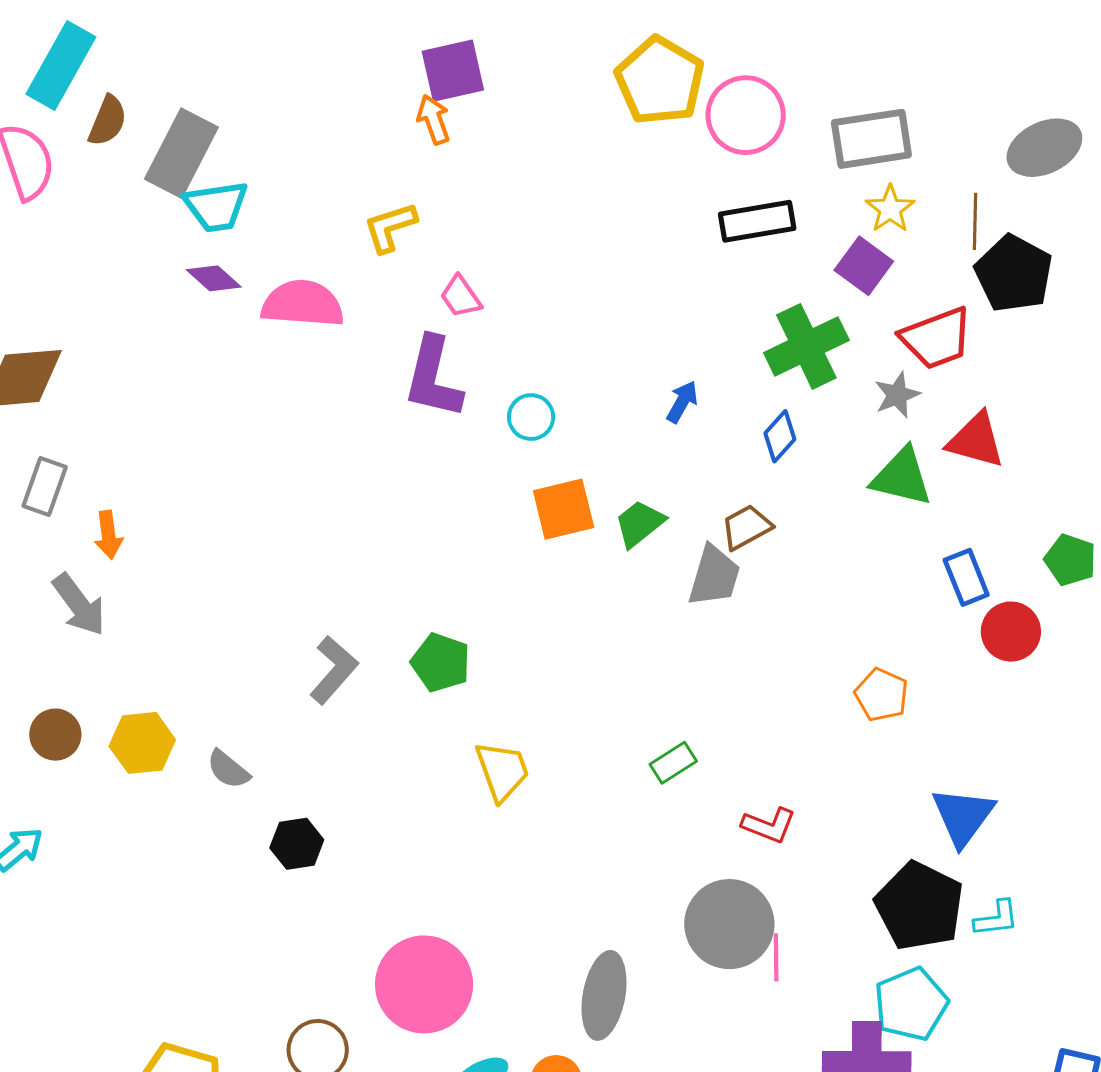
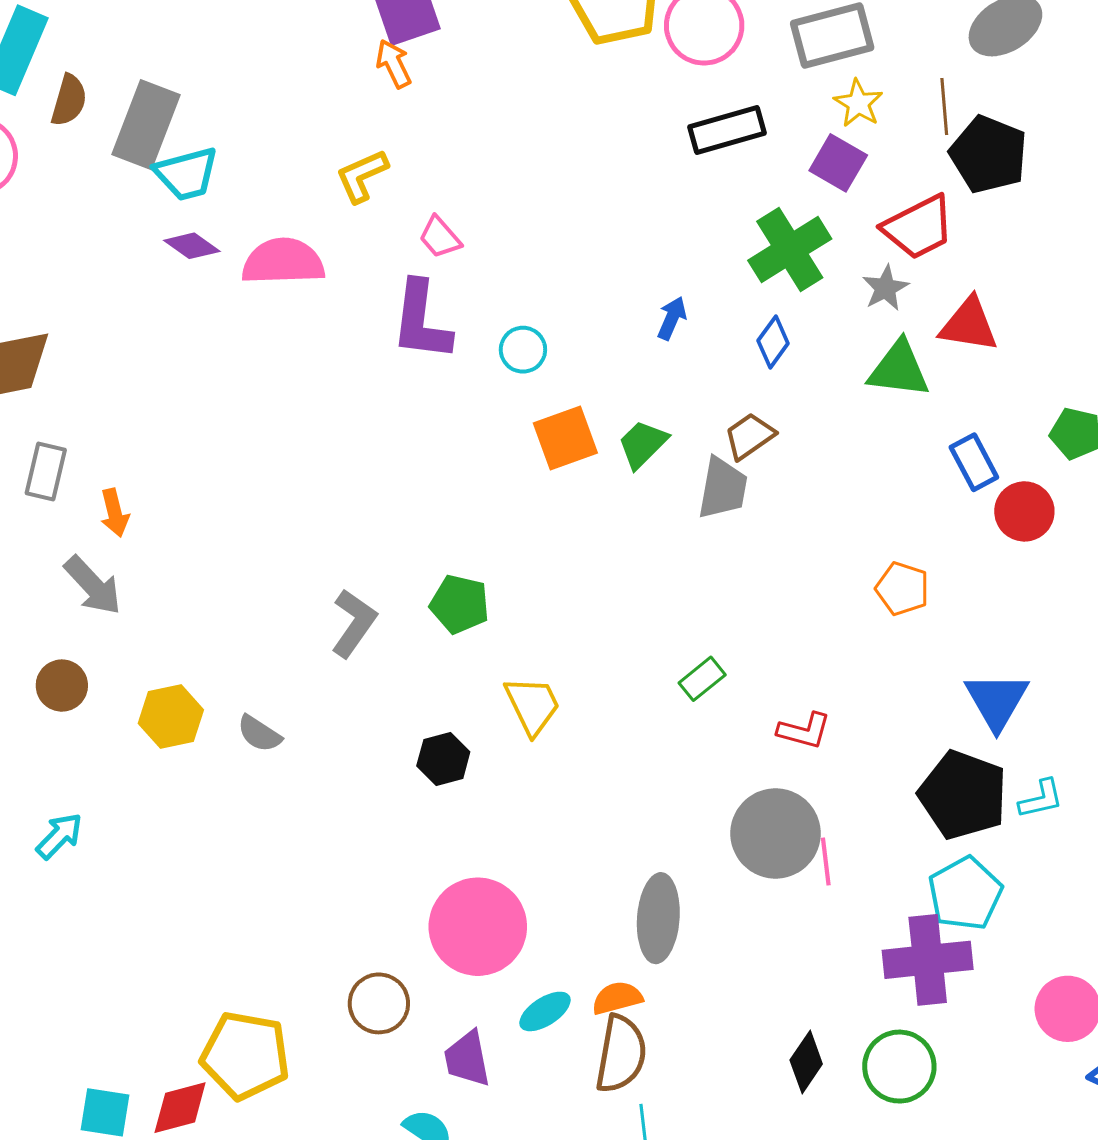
brown circle: (55, 735) -> (62, 686), moved
black hexagon: (297, 844) -> (443, 759), moved

